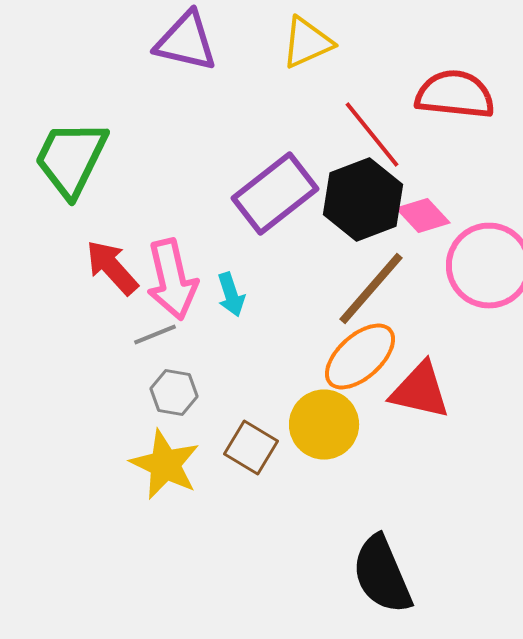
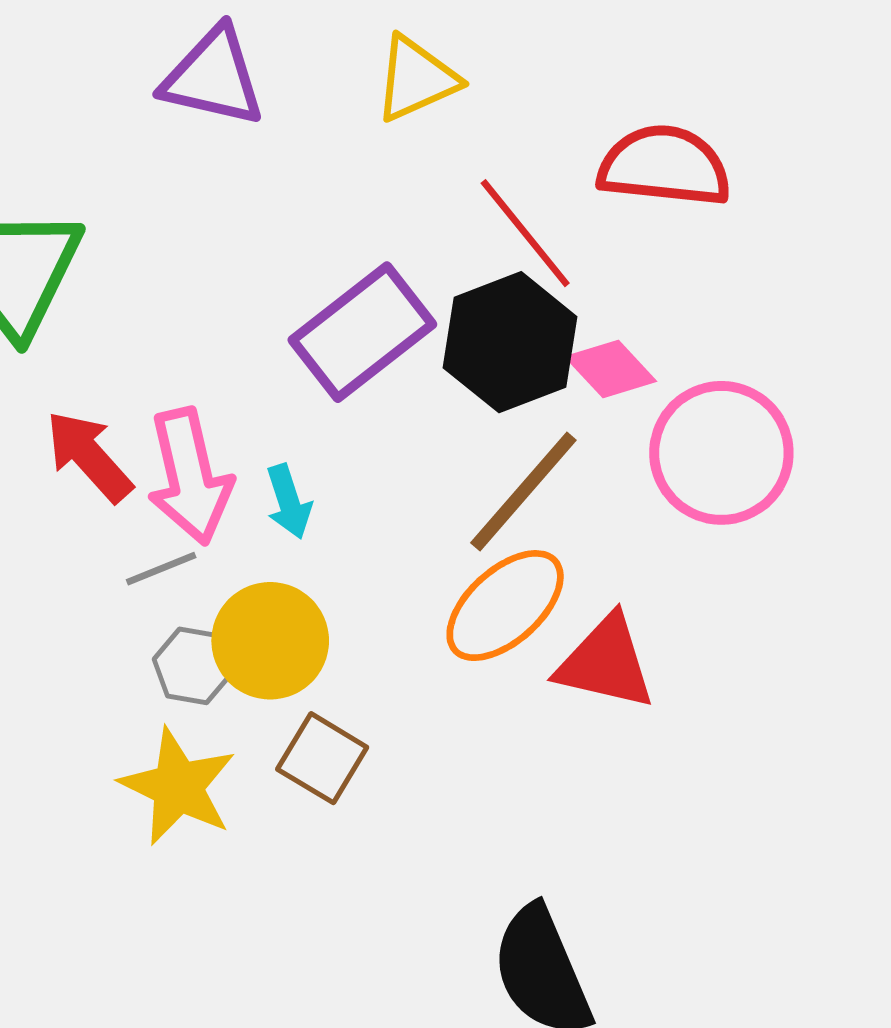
yellow circle: (324, 424) -> (270, 641), moved

